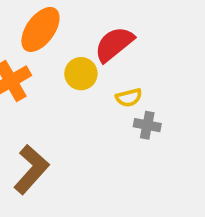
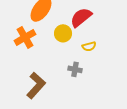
gray cross: (147, 125) -> (75, 69), moved

